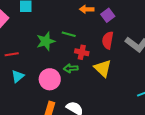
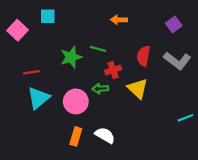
purple square: (108, 15) -> (174, 24), moved
red cross: (82, 52) -> (113, 70), turned -32
cyan triangle: (18, 76) -> (38, 98), size x1.5

